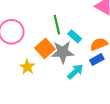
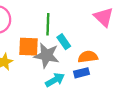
orange square: (45, 48) -> (28, 47), turned 30

